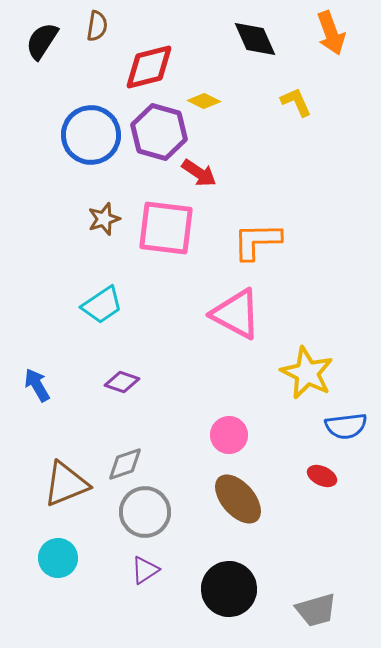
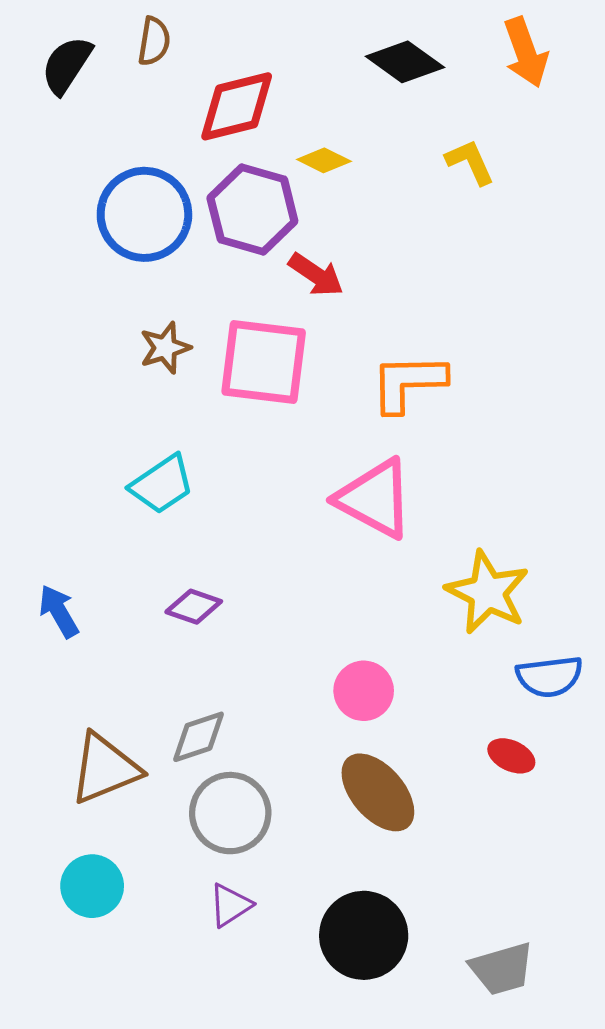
black diamond: (255, 39) -> (405, 62), turned -30

